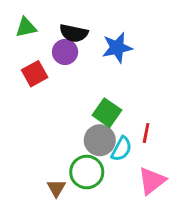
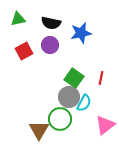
purple circle: (65, 52) -> (50, 45), moved
red line: (146, 133) -> (101, 78), moved
brown triangle: (56, 188) -> (39, 130), size x1.5

